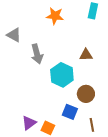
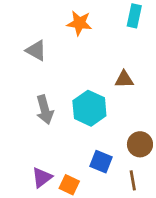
gray triangle: (14, 35) -> (36, 51), moved
gray arrow: (37, 54) -> (45, 110), moved
brown circle: (86, 94) -> (140, 144), moved

